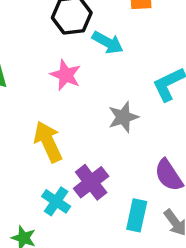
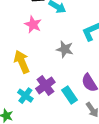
gray star: (123, 117) -> (65, 49), turned 30
cyan rectangle: (137, 215) -> (70, 95), moved, turned -48

